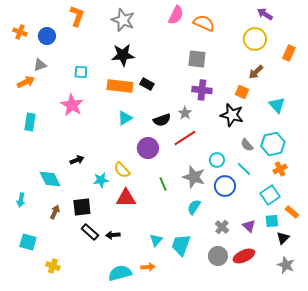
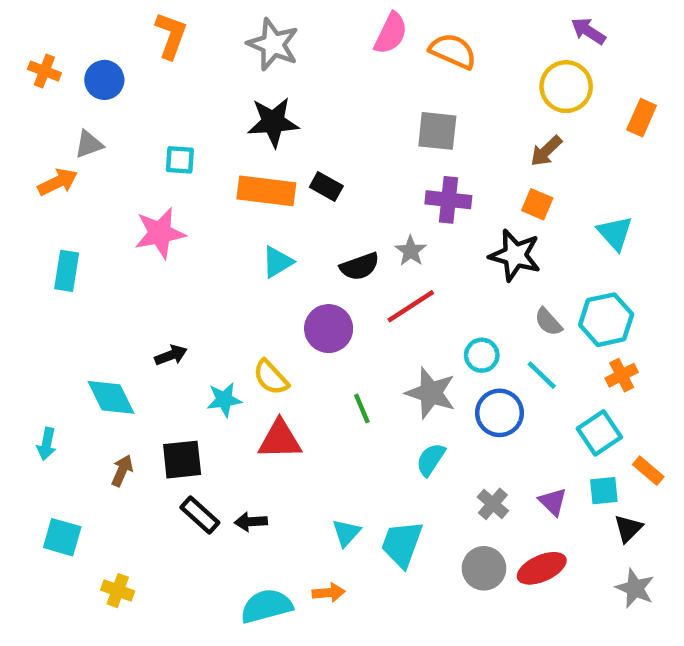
brown arrow: (256, 72) -> (546, 151), moved
pink star: (72, 105) -> (160, 233), turned 30

